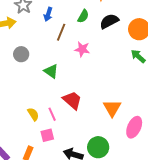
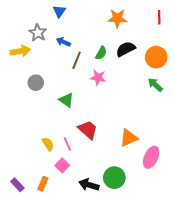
blue arrow: (48, 14) -> (63, 42), turned 96
green semicircle: (83, 16) -> (101, 53), moved
orange triangle: (112, 108) -> (129, 138), turned 36
pink square: (47, 135) -> (62, 165), turned -32

